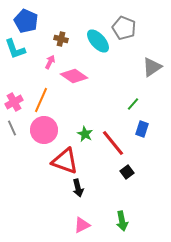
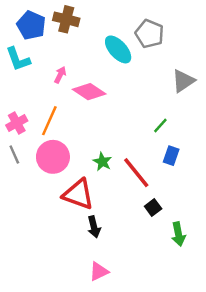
brown cross: (61, 39) -> (66, 19), moved, size x1.5
green arrow: (122, 221) -> (178, 234), moved

